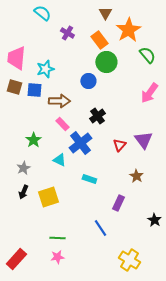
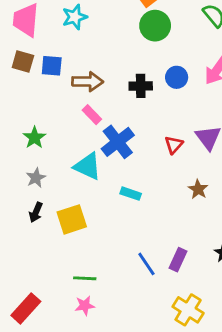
cyan star: (45, 69) -> (75, 17), moved
blue circle: (88, 81) -> (177, 77), moved
black cross: (97, 116) -> (141, 86), moved, turned 35
green star: (33, 140) -> (34, 138), moved
cyan triangle: (59, 160) -> (88, 166), size x1.5
purple rectangle: (118, 203) -> (178, 260), moved

